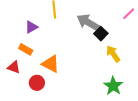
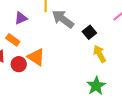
gray arrow: (88, 22) -> (63, 19), moved
red circle: (37, 83) -> (19, 64), moved

